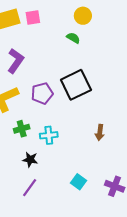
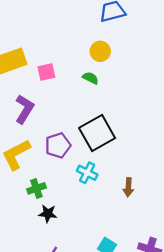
pink square: (33, 18) -> (46, 72), moved
cyan cross: (49, 135) -> (87, 173), moved, turned 36
black star: (30, 160) -> (48, 214), moved

